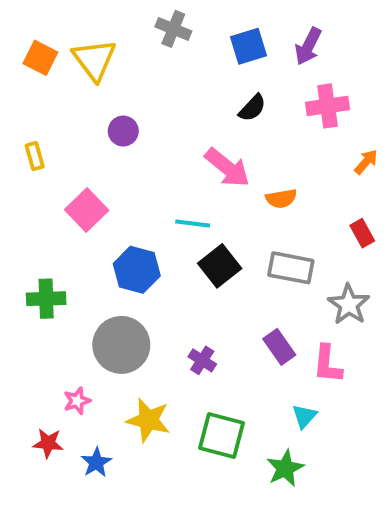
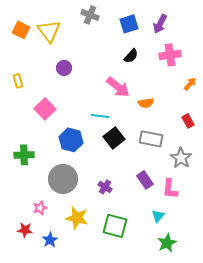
green star: (285, 468) -> (167, 243), moved

